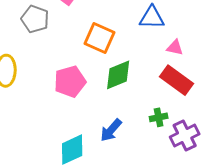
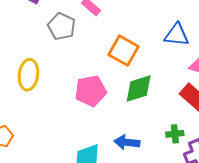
blue arrow: (111, 130) -> (127, 142), turned 50

